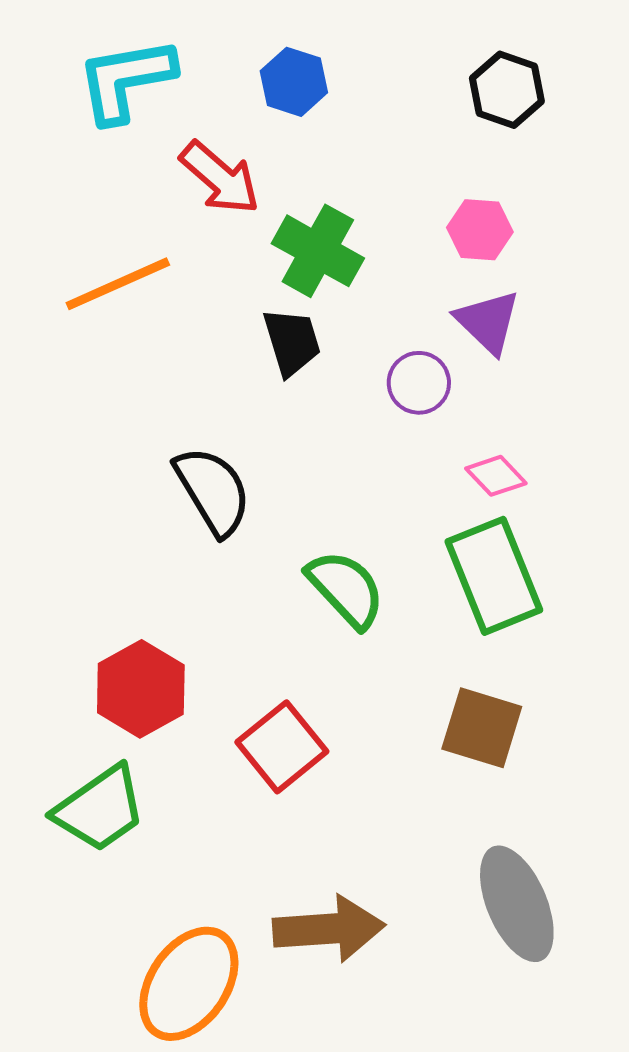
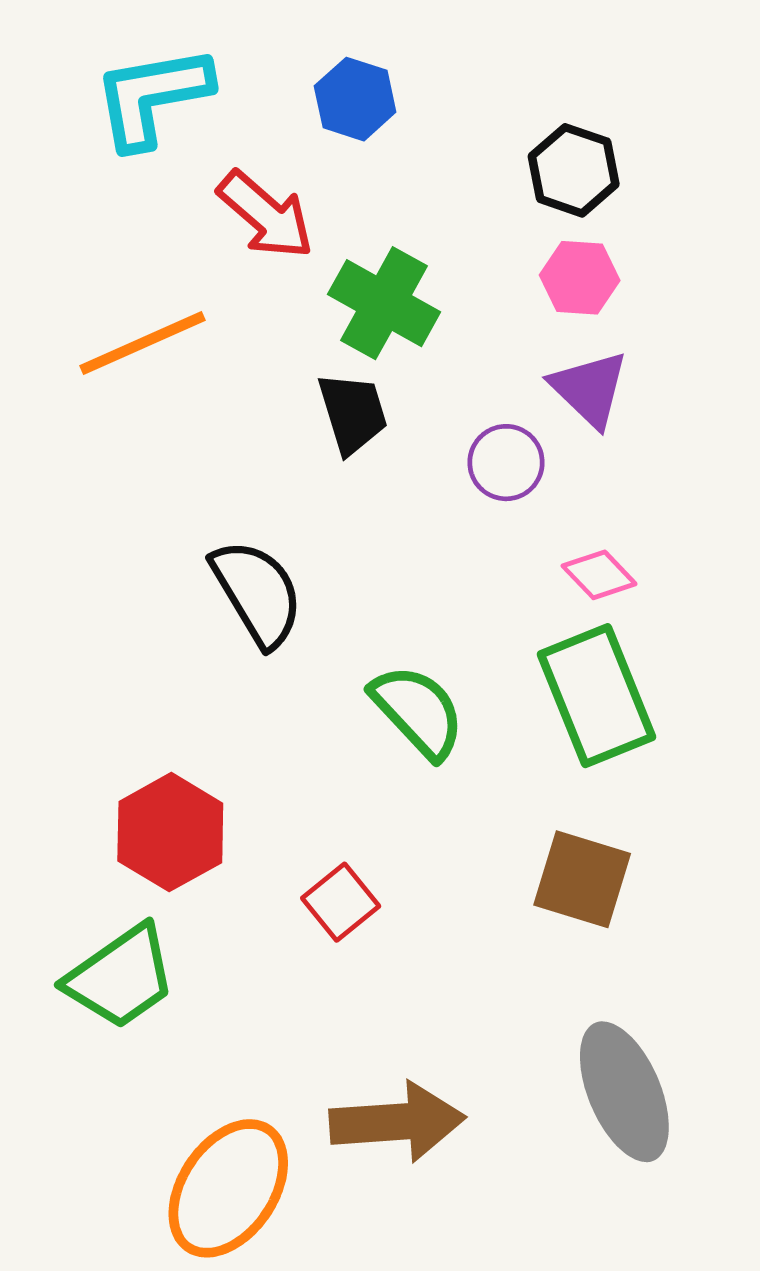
black hexagon: (507, 90) -> (574, 170), moved
red square: (282, 747) -> (341, 902), size x0.7

